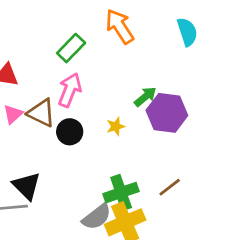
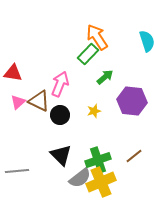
green rectangle: (71, 48) -> (88, 54), moved
green arrow: (145, 97) -> (105, 77), moved
black triangle: (26, 186) -> (61, 155), moved

